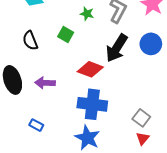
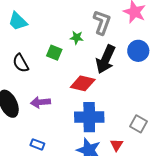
green star: (87, 14) -> (77, 38), moved
red triangle: (143, 138) -> (117, 145), moved

